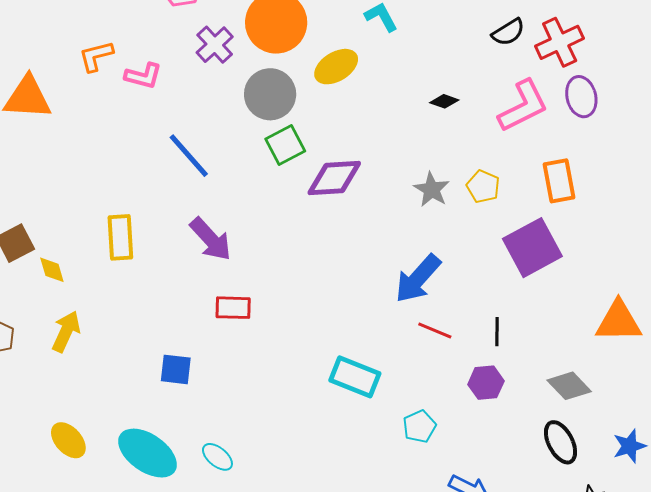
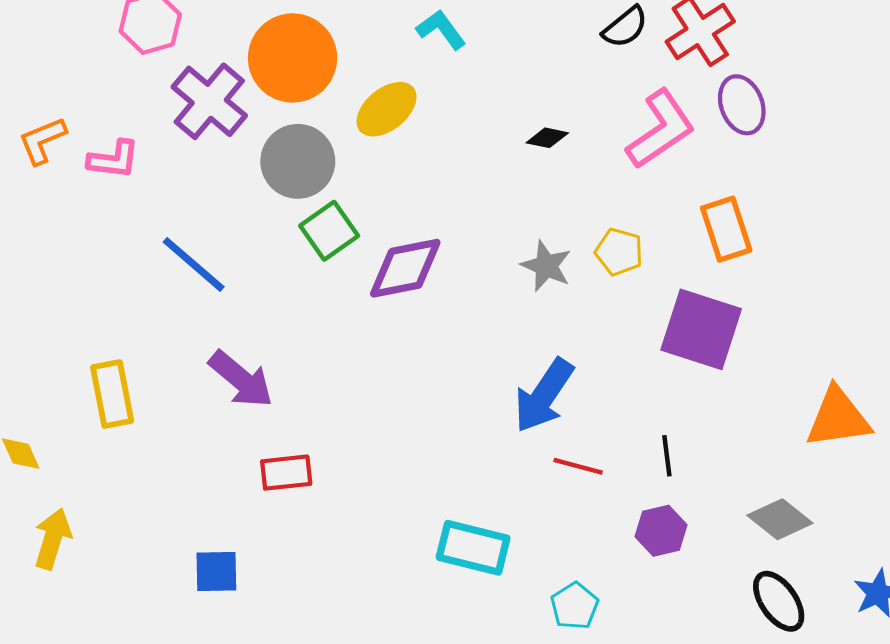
purple cross: (215, 45) -> (209, 101), size x1.4
purple square: (532, 248) -> (701, 329), turned -36

